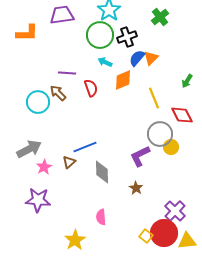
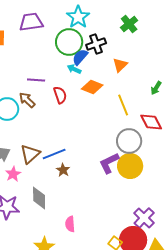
blue semicircle: (137, 58) -> (80, 57), moved
orange diamond: (123, 80) -> (92, 87), turned 45
yellow circle: (171, 147) -> (130, 166), moved, size x1.6
brown triangle: (69, 162) -> (30, 154), moved, size x1.5
gray diamond: (102, 172) -> (39, 198), moved
brown star: (136, 188) -> (63, 170), moved

